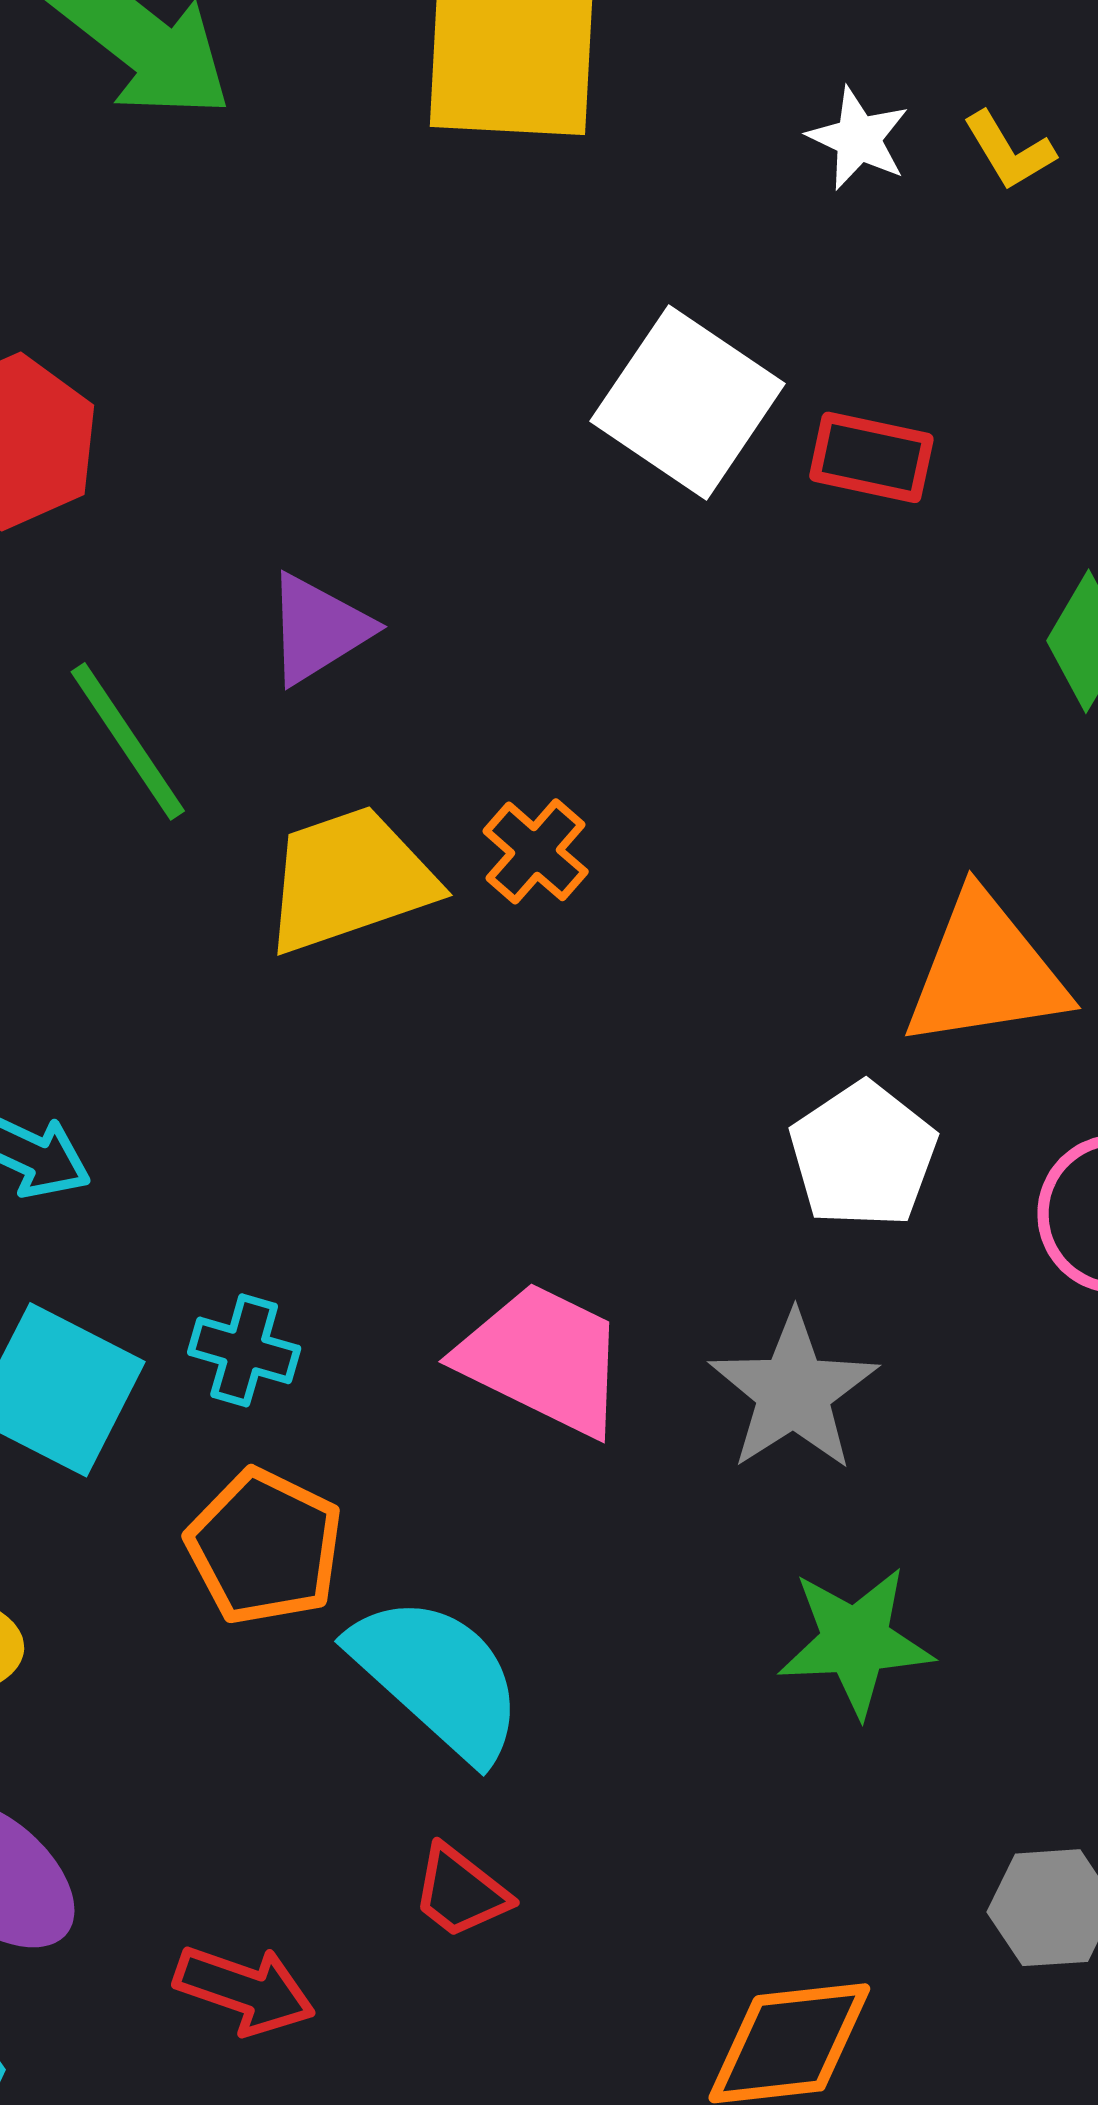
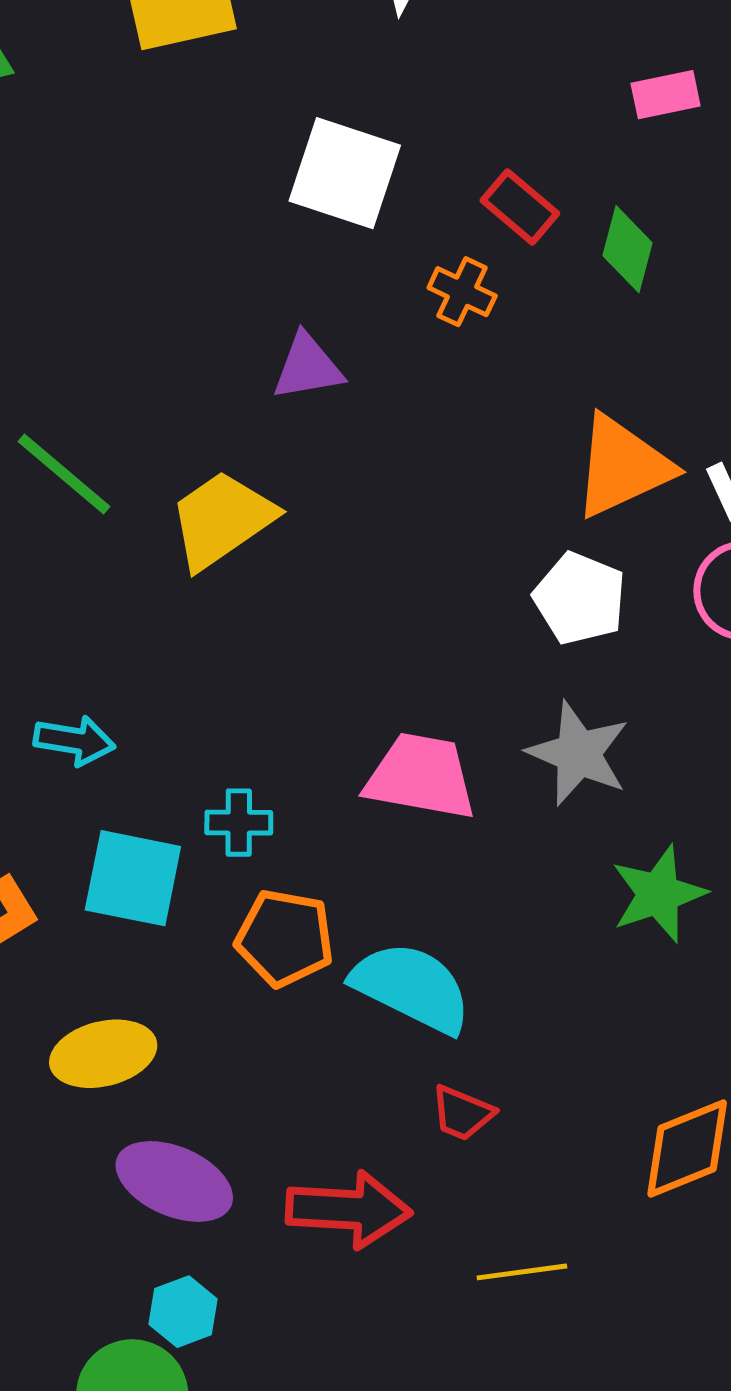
red rectangle: (871, 457) -> (520, 207), moved, turned 44
purple triangle: (318, 629) -> (308, 367), moved, turned 38
orange cross: (536, 851) -> (462, 292), moved
red arrow: (245, 1990) -> (349, 1209), size x1.4

